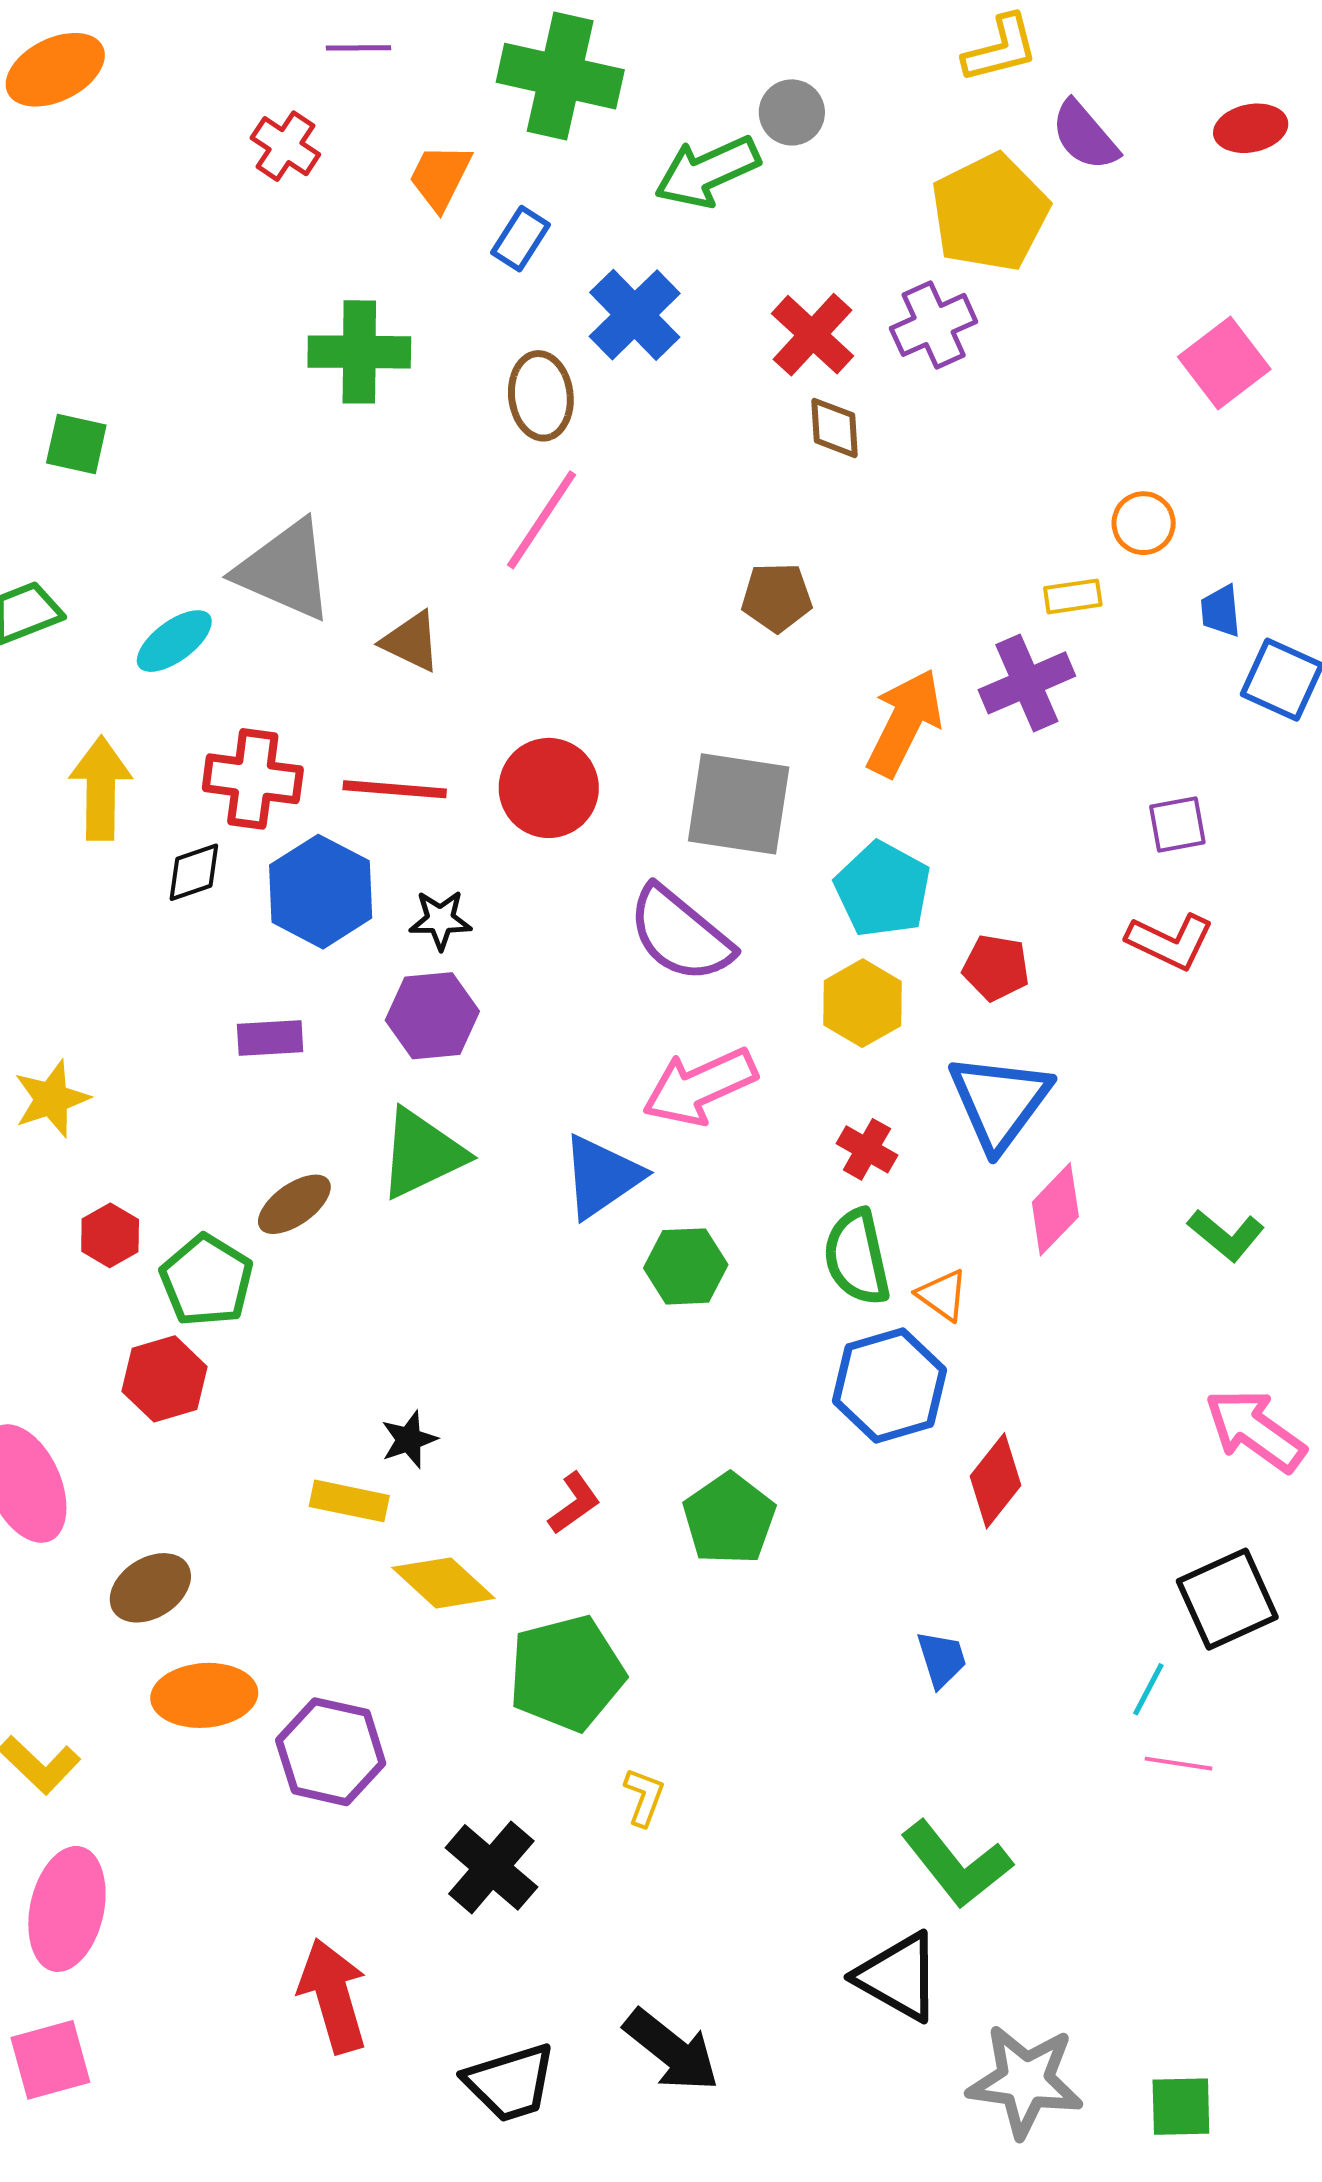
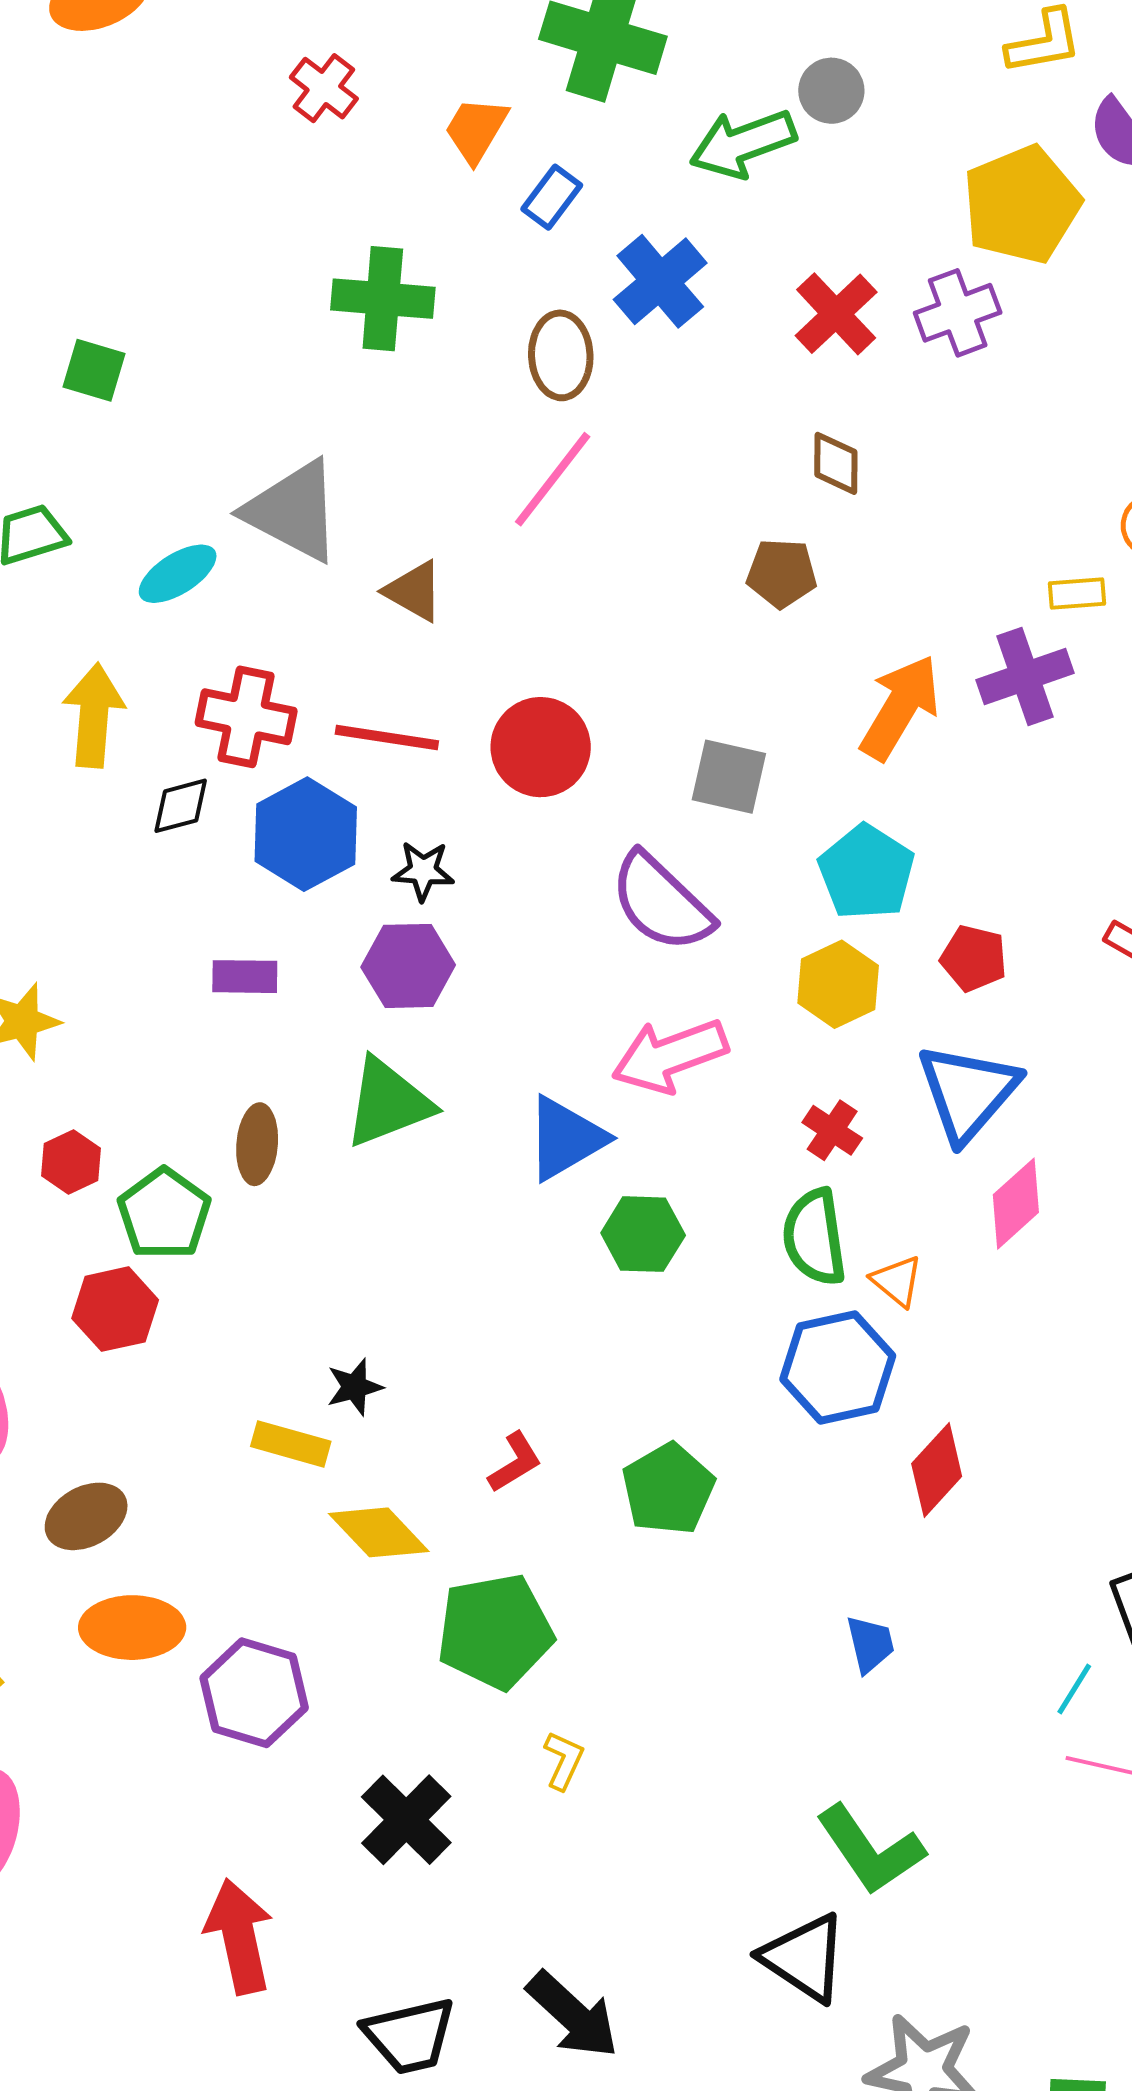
brown diamond: (835, 428) -> (836, 463), moved
gray square: (739, 804) -> (729, 777), size x0.7
brown ellipse: (294, 1204) -> (257, 1144), turned -54

